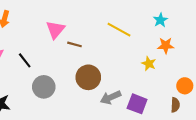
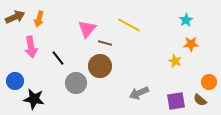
yellow line: (119, 30) -> (129, 25), moved
brown circle: (88, 77) -> (100, 66), moved
purple square: (137, 104) -> (176, 101), moved, turned -30
brown semicircle: (175, 105) -> (200, 100), turned 128

